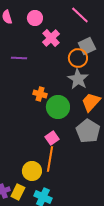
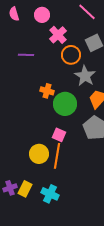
orange circle: (78, 58) -> (71, 55), moved
pink square: (52, 138) -> (59, 135), turned -32
yellow circle: (32, 171) -> (39, 154), moved

